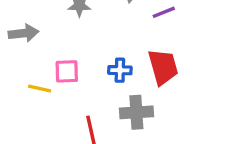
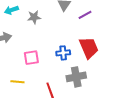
yellow line: (40, 89) -> (17, 82), moved

